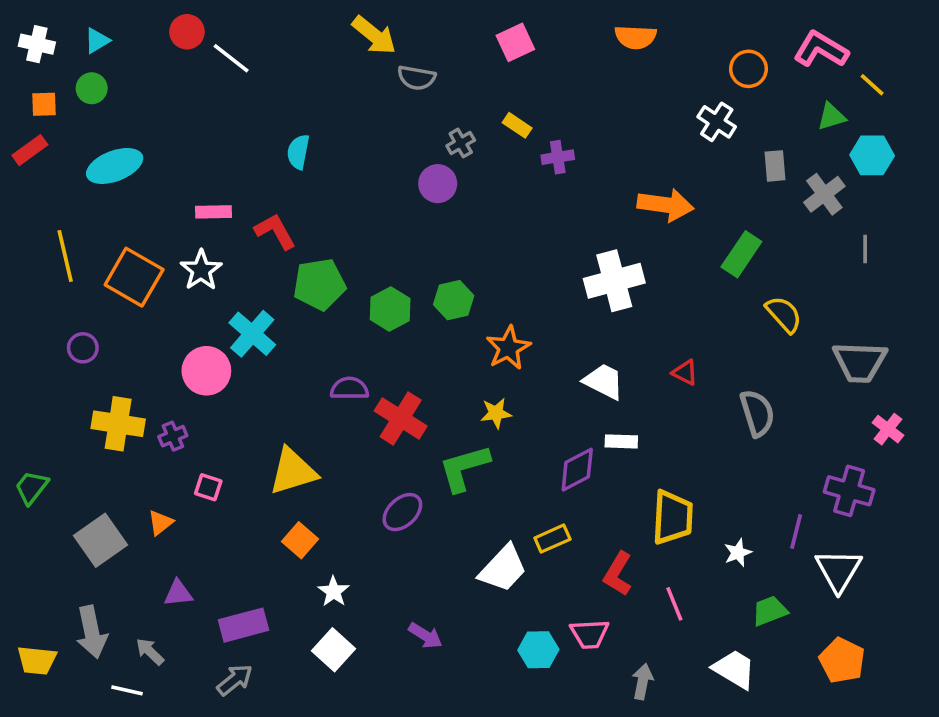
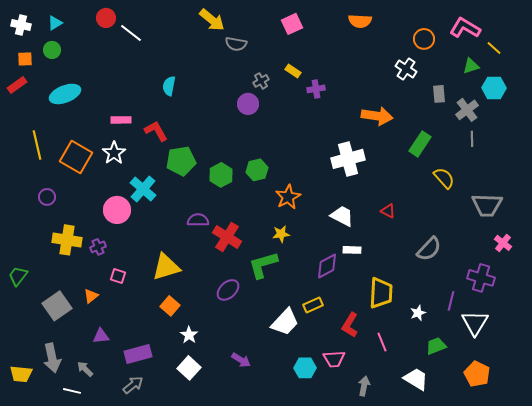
gray line: (865, 249) -> (472, 139), moved
gray semicircle: (757, 413) -> (429, 249), moved, turned 60

